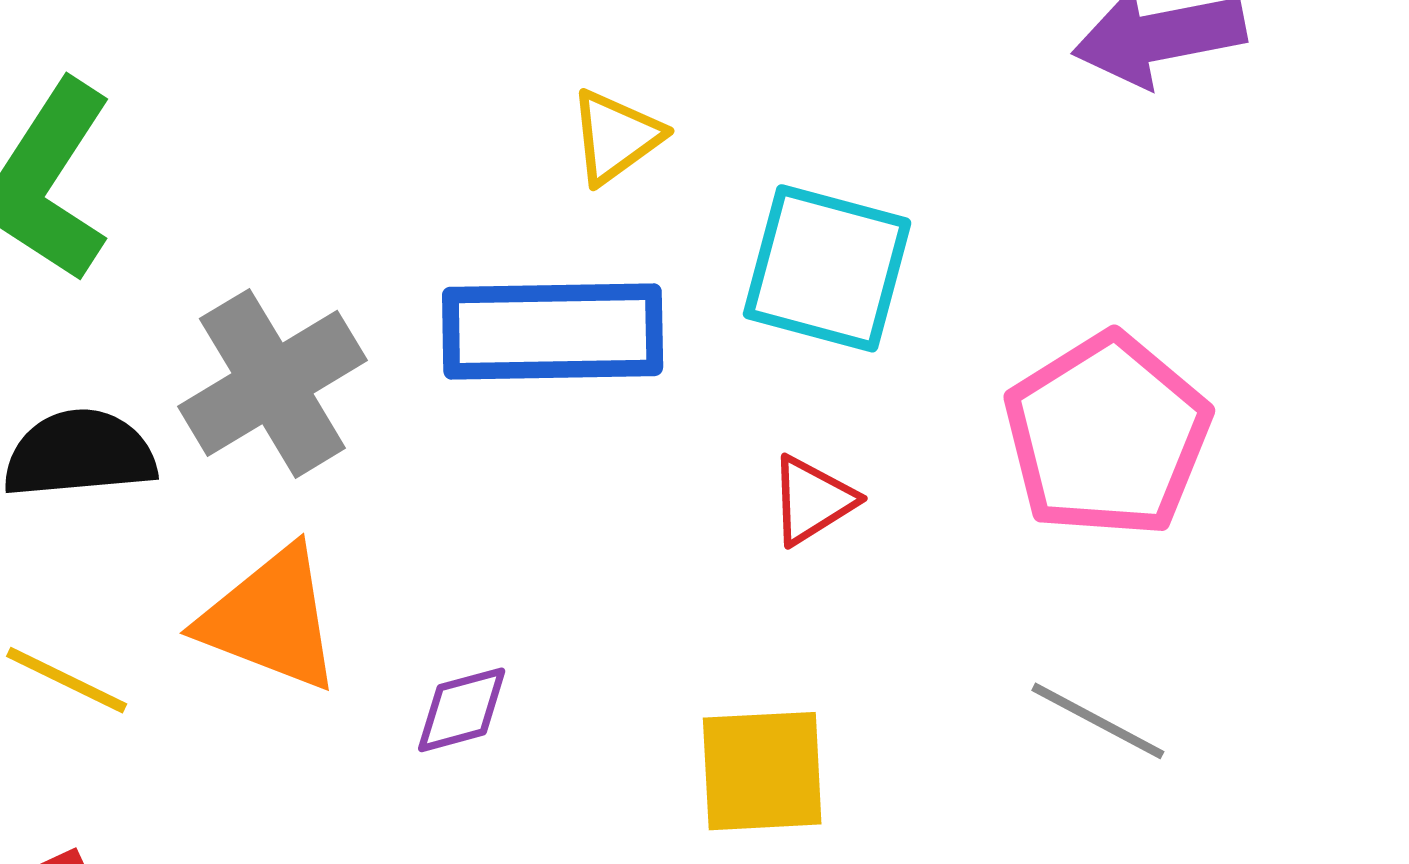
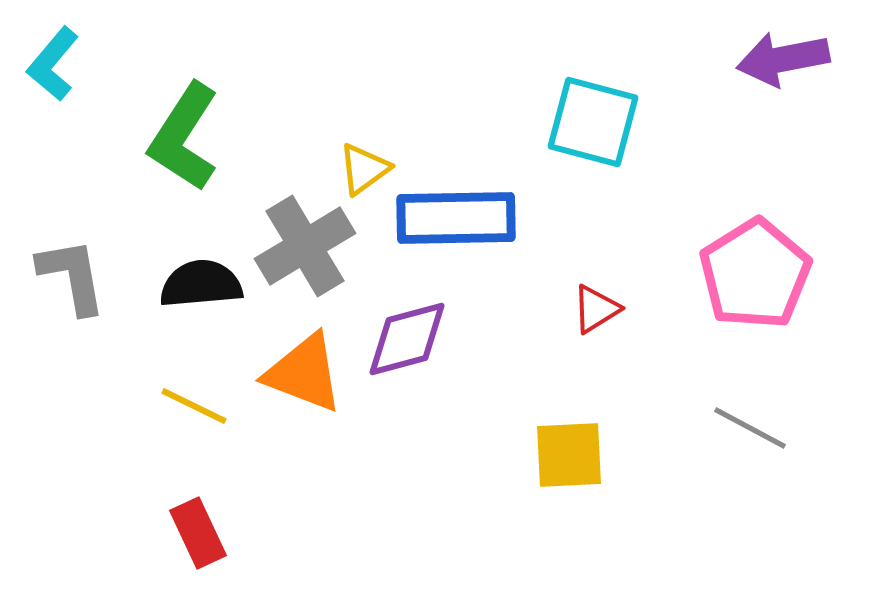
yellow triangle: (616, 137) -> (364, 169), moved
cyan square: (827, 268) -> (593, 122), moved
purple diamond: (462, 710) -> (407, 339), moved, size x1.6

